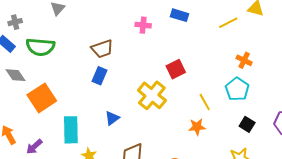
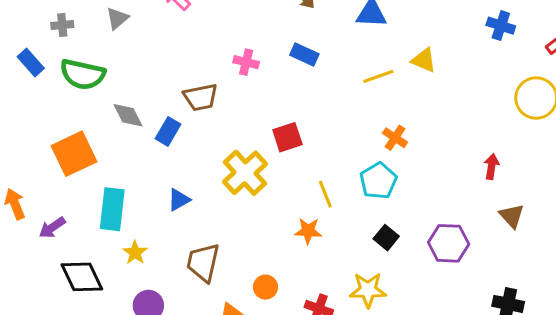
gray cross: (15, 22) -> (62, 25), moved
brown trapezoid: (102, 49) -> (201, 97), moved
gray diamond: (15, 75) -> (128, 115), moved

